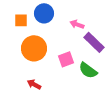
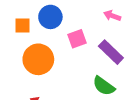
pink arrow: (77, 24) -> (112, 16), moved
pink square: (66, 59) -> (77, 39), moved

